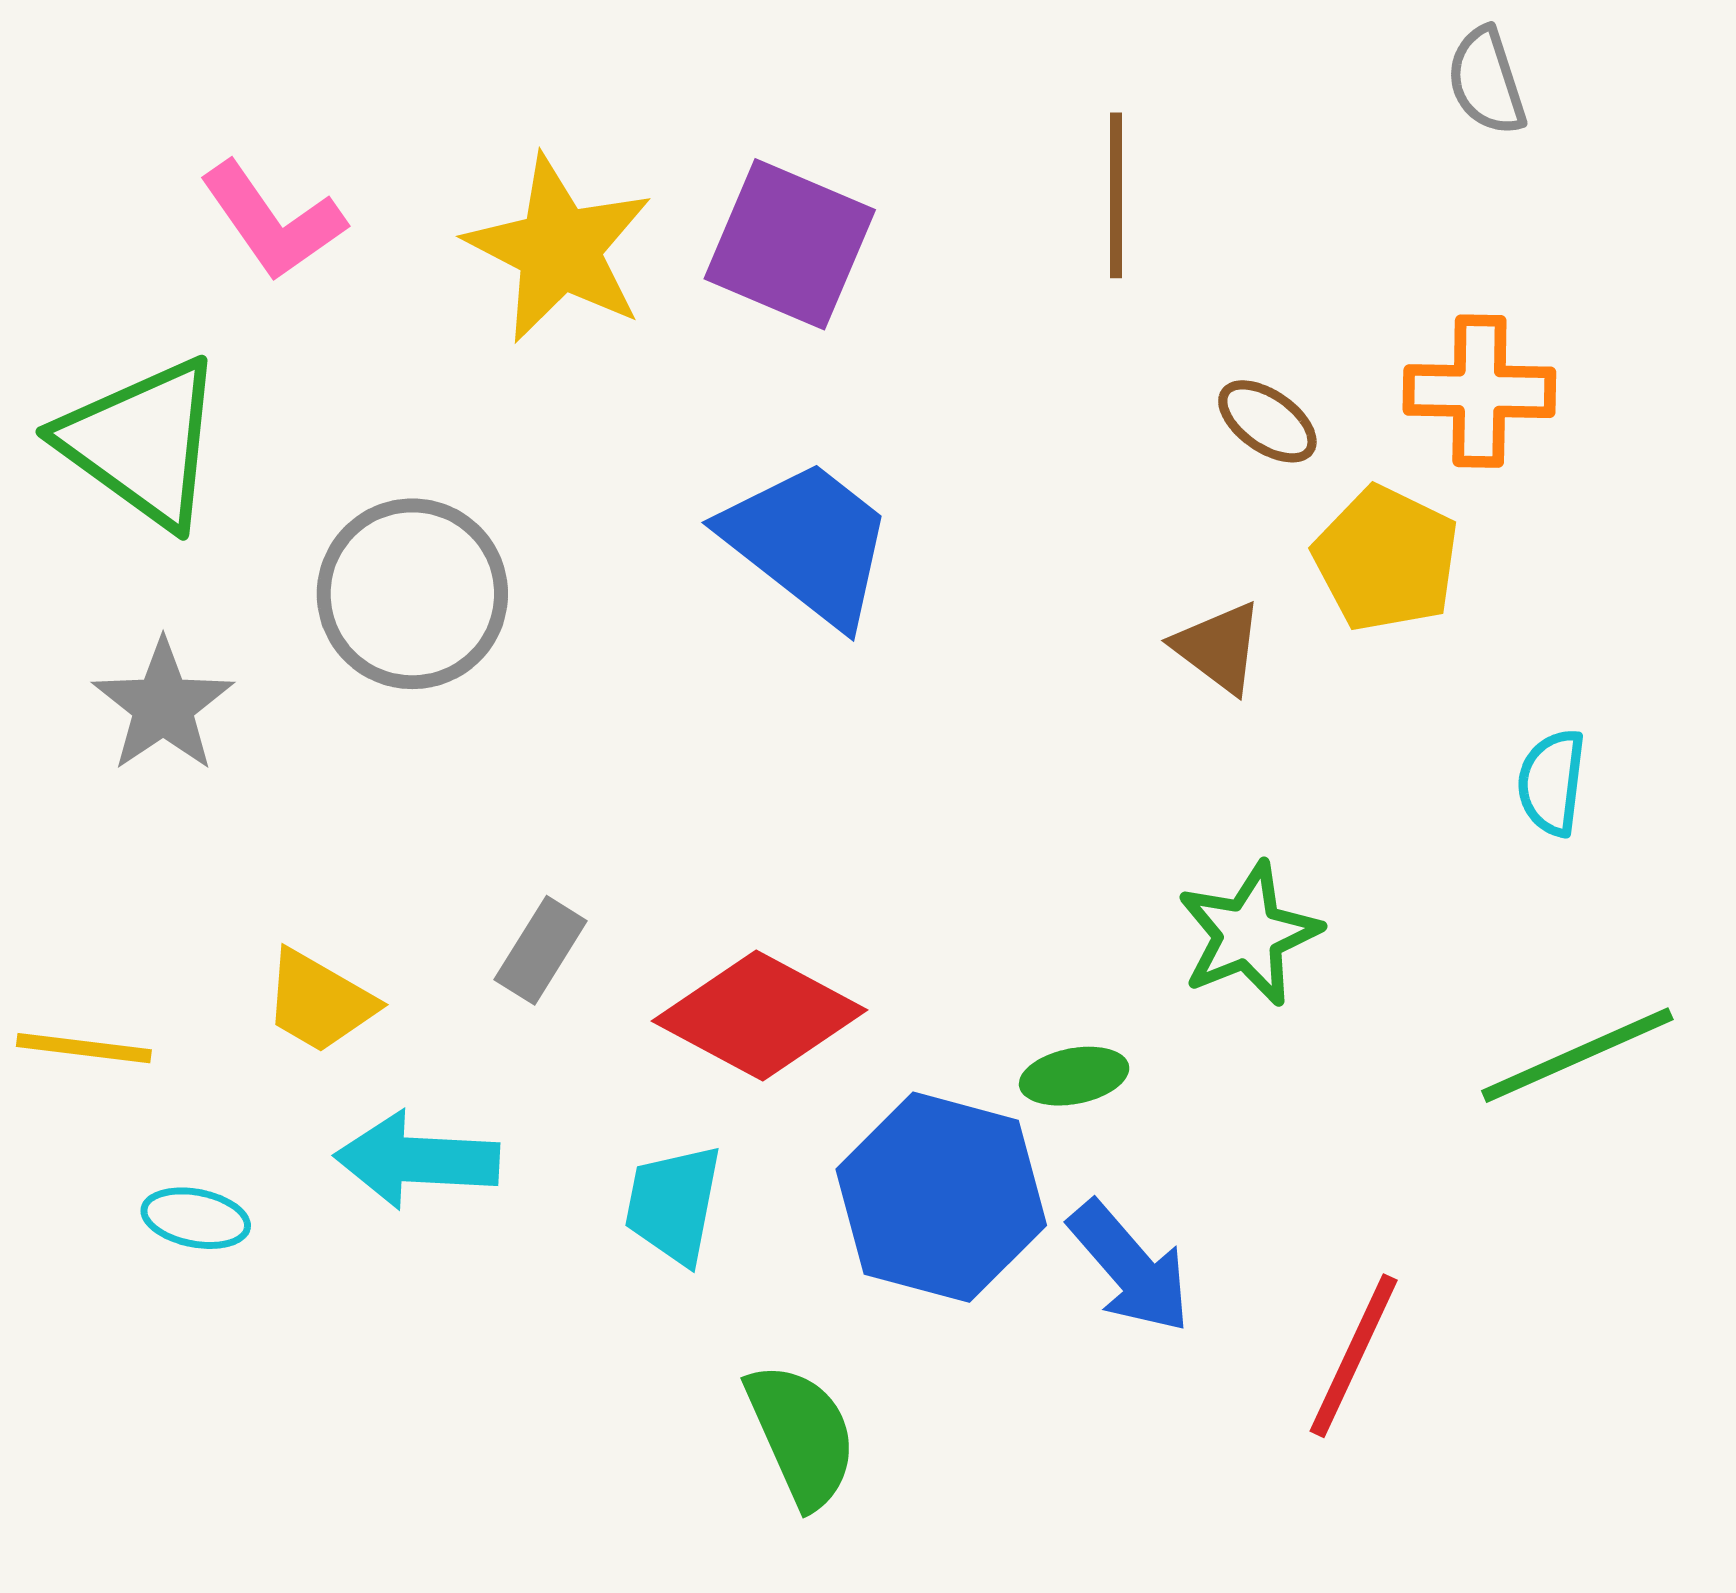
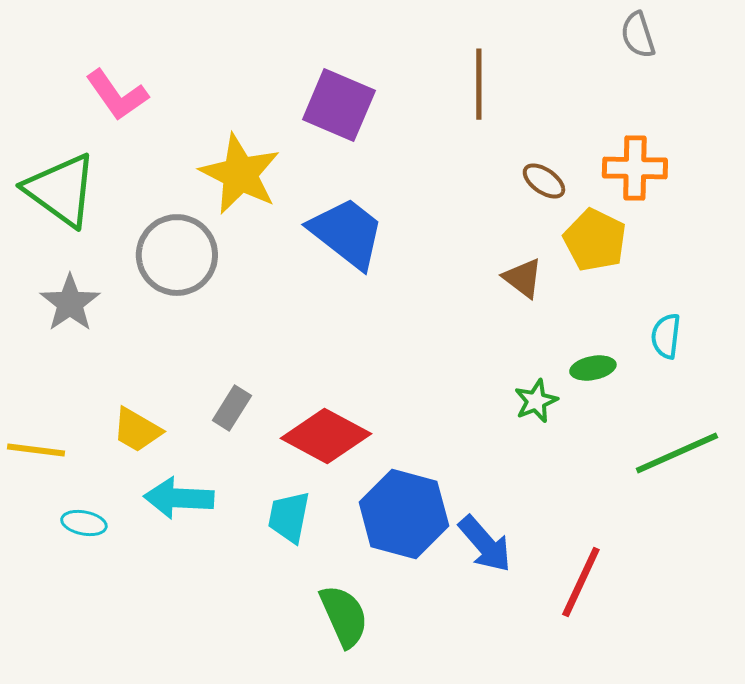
yellow star: (559, 249) -> (240, 174), moved
green star: (1249, 934) -> (536, 401), size x0.7
green ellipse: (1074, 1076) -> (593, 368), moved

